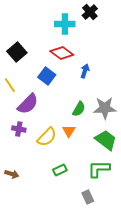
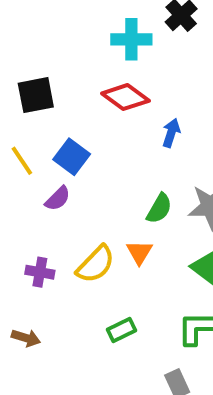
black square: (17, 52) -> (36, 95), turned 30
blue square: (47, 76) -> (72, 157), moved
purple semicircle: (28, 104) -> (58, 199), size x0.6
purple cross: (19, 129) -> (40, 272), moved

